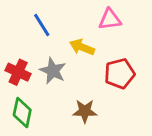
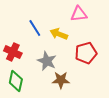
blue line: (42, 25) -> (35, 28), moved
gray star: (53, 71) -> (47, 61), moved

